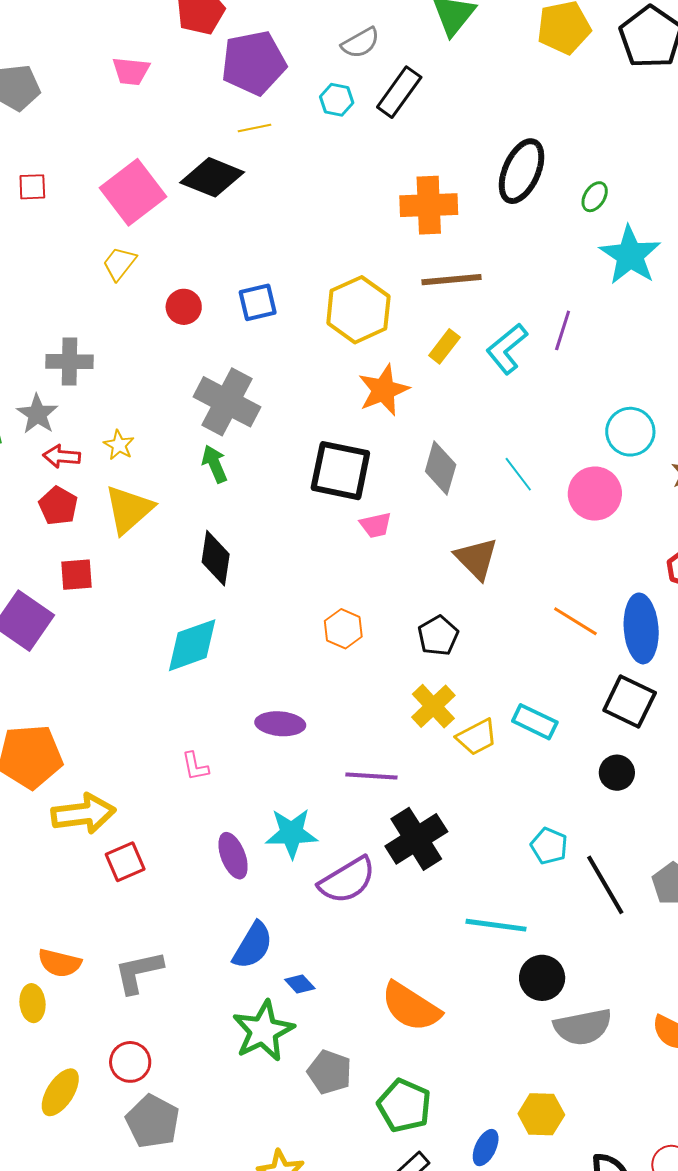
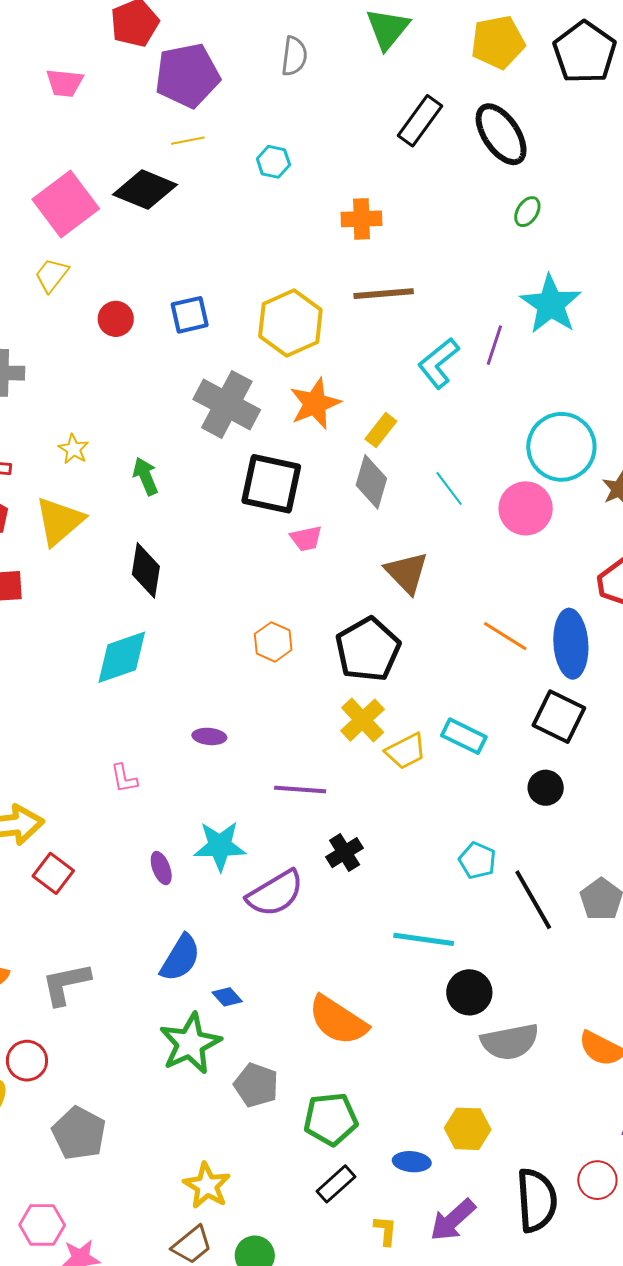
gray semicircle: (360, 43) -> (294, 56), turned -54
black rectangle: (399, 92) -> (420, 121), moved
cyan hexagon: (337, 100) -> (273, 162), moved
black ellipse: (521, 171) -> (501, 134), moved, turned -58
orange cross: (429, 205) -> (362, 219), size x0.7
cyan star: (630, 255) -> (551, 304), moved
yellow rectangle: (444, 346) -> (381, 430), moved
gray cross: (227, 402) -> (227, 405), moved
cyan circle: (630, 432) -> (561, 447), size x1.4
yellow star: (119, 445) -> (73, 449), moved
black pentagon: (438, 636) -> (368, 649), size x1.6
purple ellipse: (280, 724) -> (209, 736), size x0.7
black cross: (416, 839) -> (345, 853), size x0.6
purple ellipse: (233, 856) -> (161, 868), size x0.7
red square: (125, 862) -> (53, 873), turned -30
red circle: (130, 1062) -> (27, 1061), moved
green pentagon: (404, 1106) -> (331, 1119), turned -30
blue ellipse: (486, 1148) -> (412, 1162), turned 69

